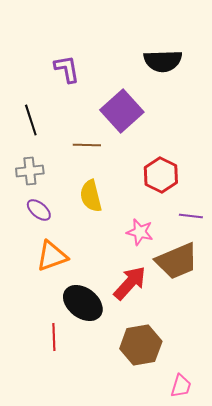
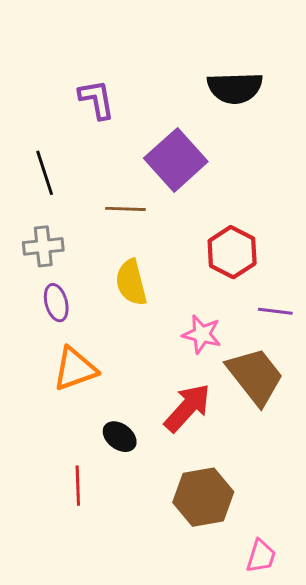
purple ellipse: (39, 210) -> (56, 303), turned 35
brown trapezoid: (177, 261) -> (255, 376), turned -105
black ellipse: (83, 303) -> (120, 437), size x0.6

